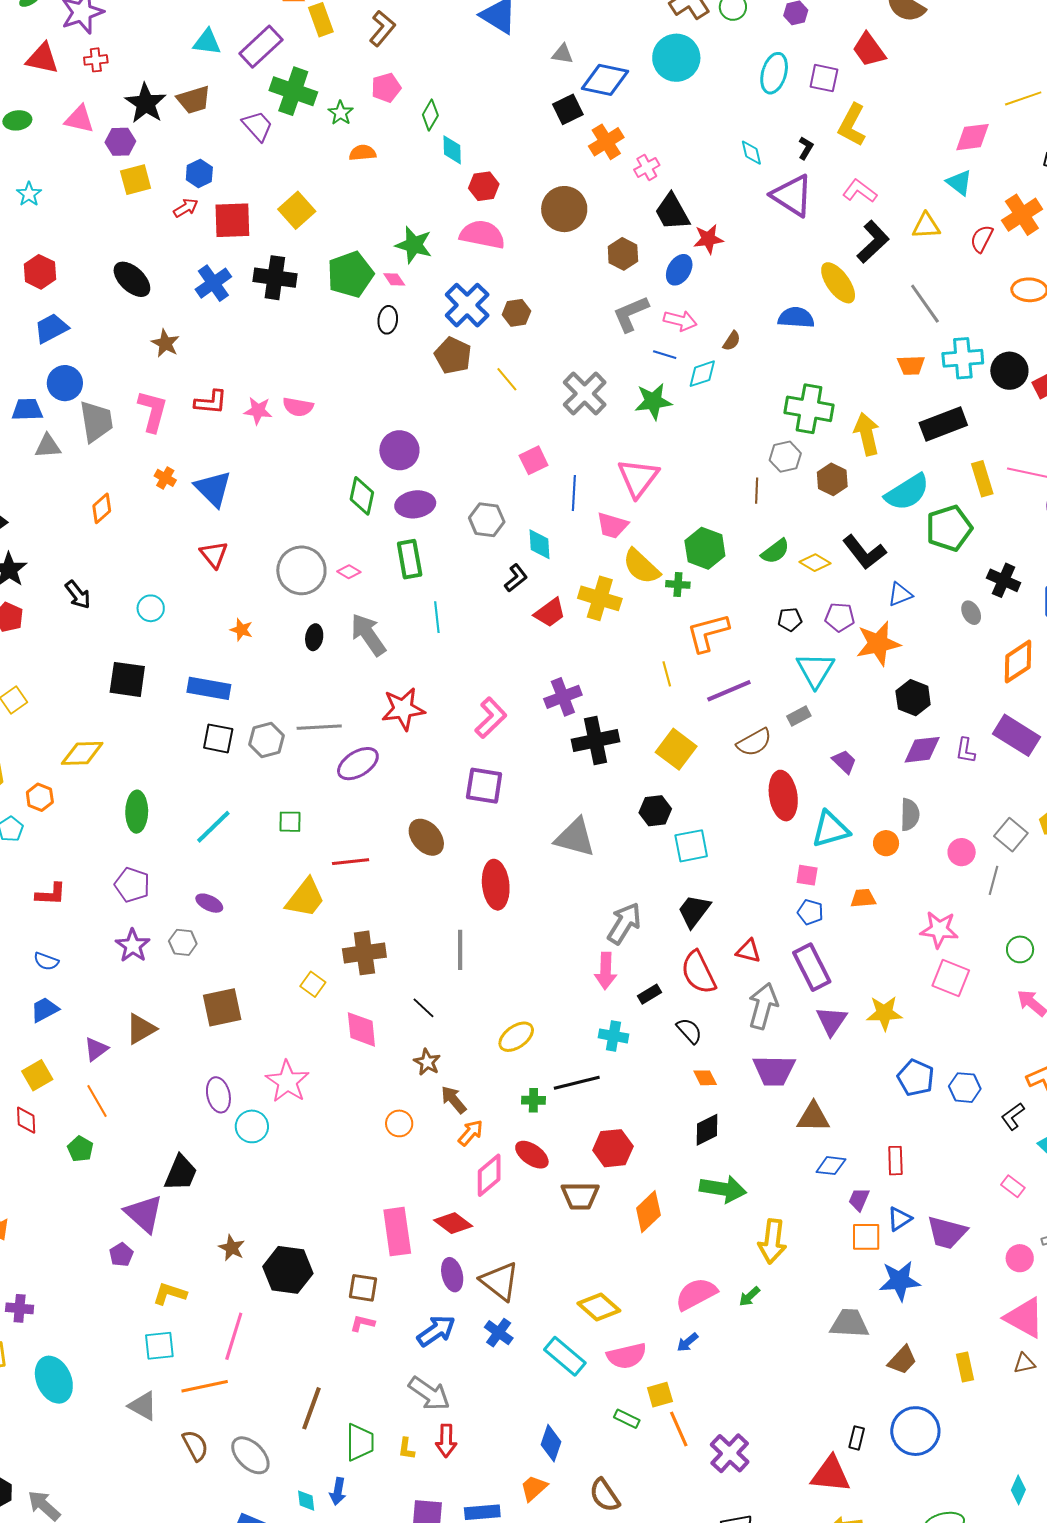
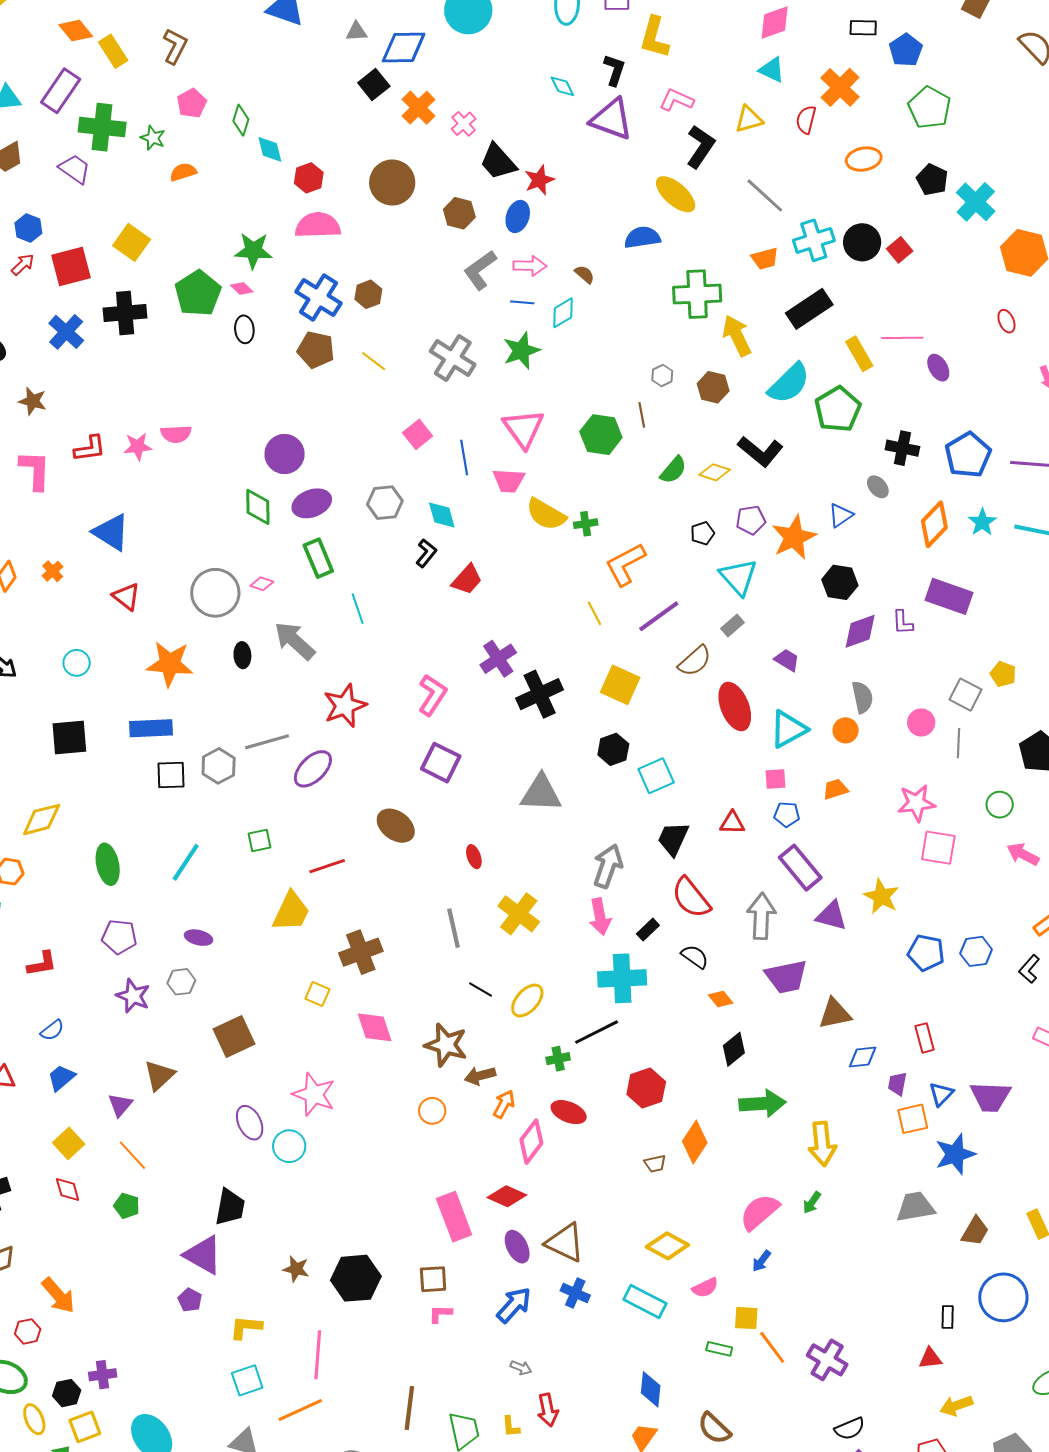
black L-shape: (806, 148) -> (614, 70), size x1.4
brown semicircle: (732, 341) -> (585, 274), turned -70
green cross: (809, 409) -> (697, 294), moved
gray hexagon: (785, 457) -> (662, 375), size x0.7
orange cross: (165, 478) -> (53, 571), moved, turned 30
green hexagon: (705, 548) -> (601, 435), moved
blue triangle: (900, 594) -> (841, 515), moved
yellow cross: (600, 598) -> (519, 914), moved, turned 33
orange star: (241, 630) -> (170, 664), size x2.0
purple square: (484, 786) -> (441, 763), turned 30
red ellipse: (496, 885) -> (474, 857), size x0.5
red triangle: (748, 951) -> (732, 823), moved
blue semicircle: (46, 961) -> (52, 1030), turned -45
black line: (424, 1008) -> (480, 989), moved
yellow star: (884, 1013) -> (881, 896), turned -30
purple triangle: (832, 1021) -> (831, 916), turned -36
cyan cross: (613, 1036) -> (622, 978), size x1.6
brown star: (427, 1062) -> (446, 1045), size x1.6
brown arrow: (454, 1100) -> (480, 1076), turned -52
brown trapezoid: (580, 1196) -> (655, 1164), moved, size x0.6
pink semicircle: (627, 1356) -> (705, 1288), size x0.7
gray arrow: (429, 1394) -> (521, 1368), size x0.5
yellow square: (660, 1395) -> (746, 1318), turned 32
red triangle: (831, 1474) -> (930, 1358), size x0.6

